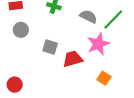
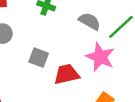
pink star: (98, 44) -> (100, 57), turned -30

